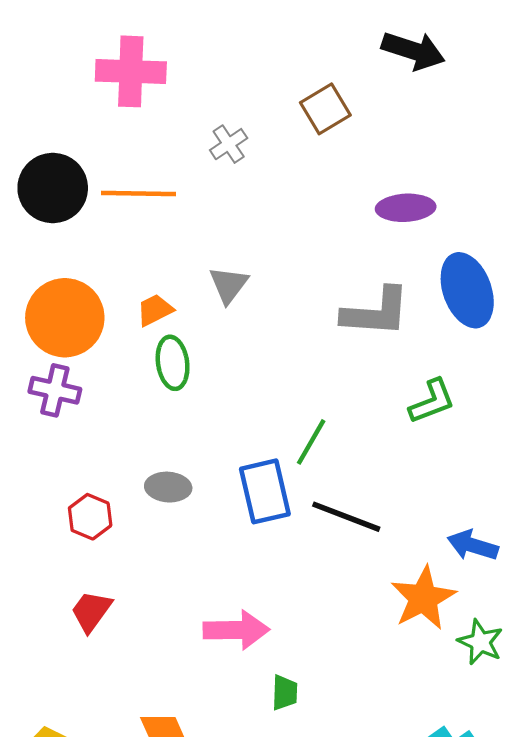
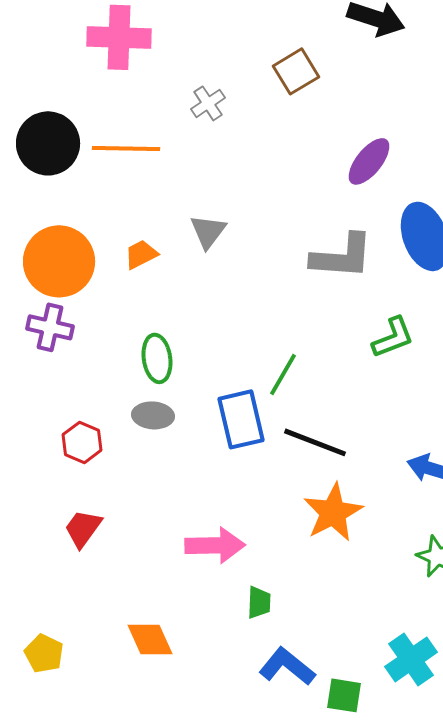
purple ellipse: (406, 208) -> (369, 161), turned -48
green ellipse: (173, 363) -> (157, 358), moved
orange star: (423, 598) -> (333, 512), moved

